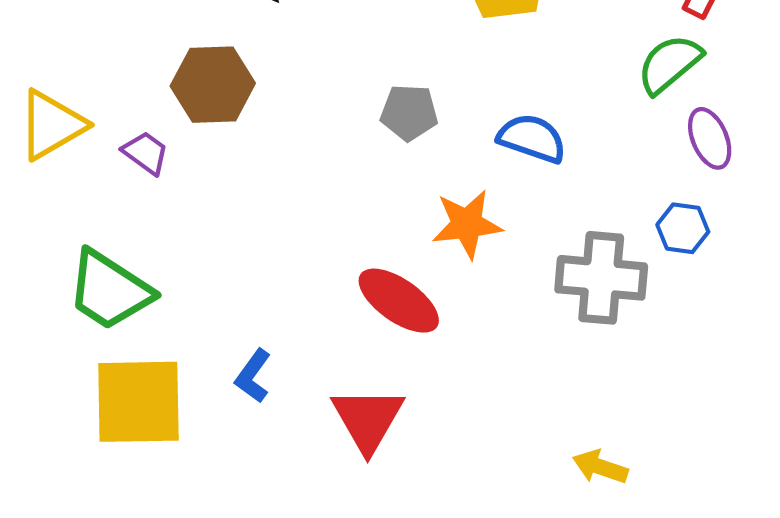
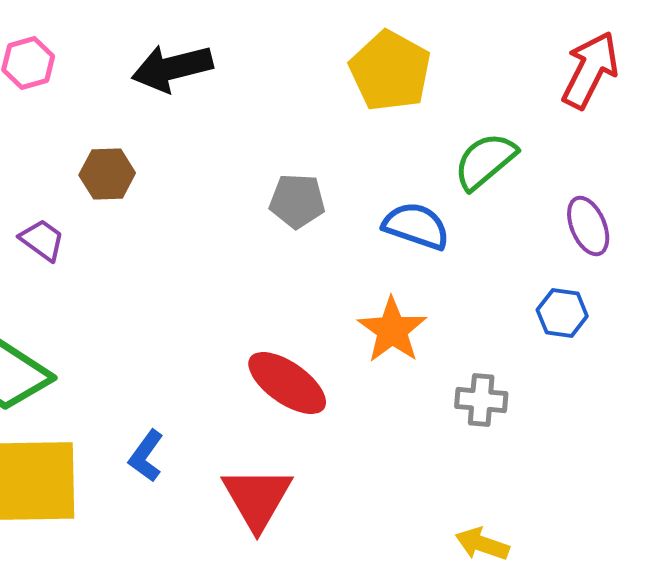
green semicircle: (669, 64) -> (485, 161), moved
brown hexagon: (213, 85) -> (107, 174), size x0.7
orange star: (467, 224) -> (392, 330), moved, turned -30
gray cross: (601, 278) -> (481, 400), moved, size x0.6

